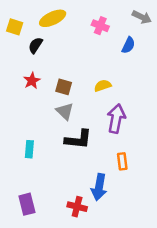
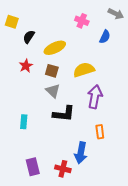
yellow ellipse: (53, 18) -> (55, 48), moved
yellow semicircle: (103, 86) -> (84, 70), size x1.5
purple rectangle: (27, 204) -> (33, 167), moved

